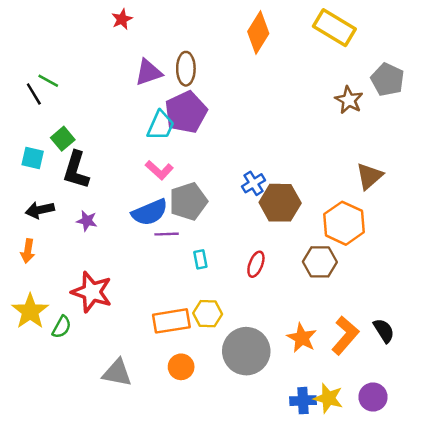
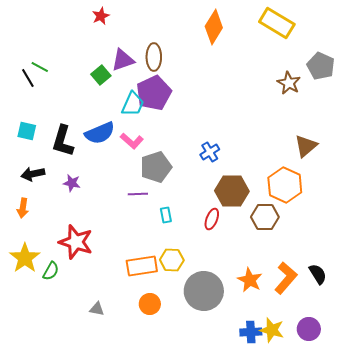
green square: (63, 139) -> (101, 75), moved
brown hexagon: (280, 203) -> (232, 191), moved
blue semicircle: (150, 212) -> (100, 133), moved
gray triangle: (117, 373) -> (97, 309), size x0.6

